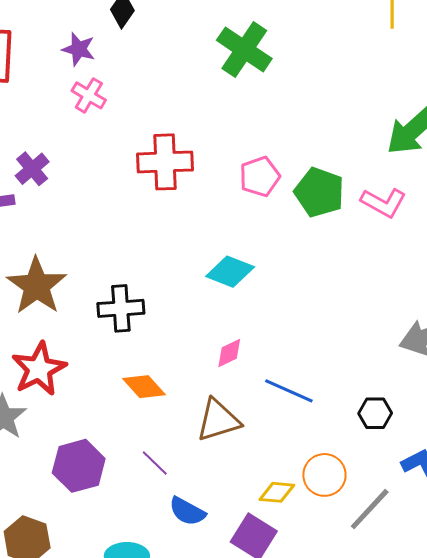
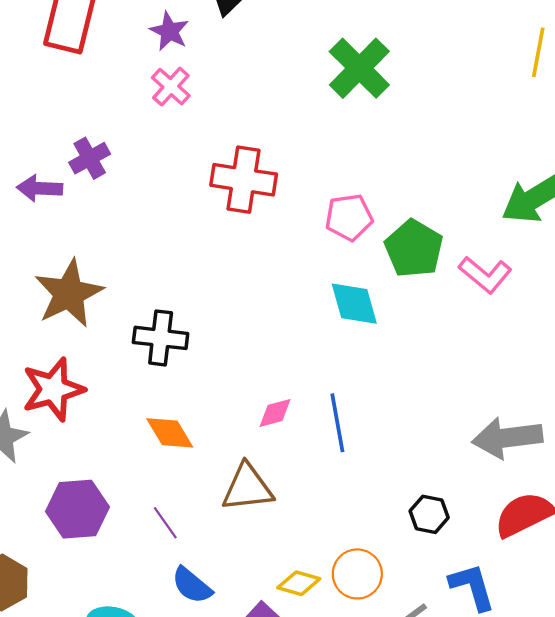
cyan diamond: (230, 272) -> (354, 304), moved, turned 42
blue line: (289, 391) -> (337, 423), moved, turned 45

